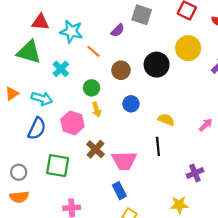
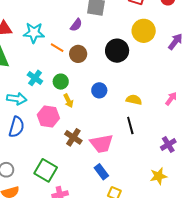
cyan cross: (61, 69) -> (35, 78), moved
brown circle: (121, 70) -> (78, 54), moved
green square: (58, 166) -> (46, 170), moved, turned 30

